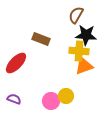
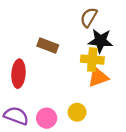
red ellipse: (16, 63) -> (19, 74), turned -40
purple semicircle: (14, 99) -> (16, 116), size x1.5
pink circle: (51, 101) -> (47, 118), moved

